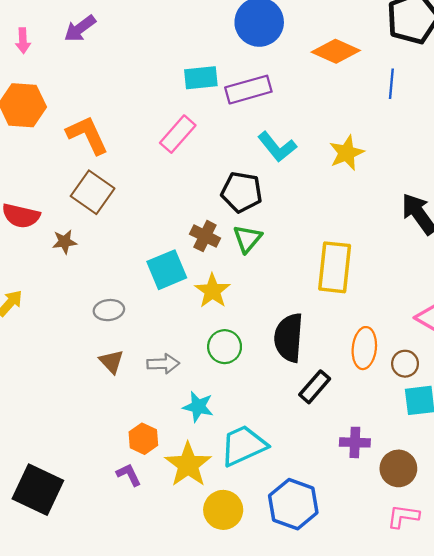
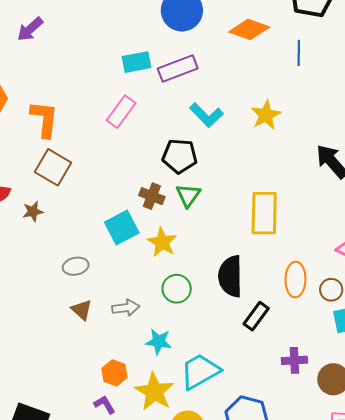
orange L-shape: (87, 135) -> (44, 119), turned 36

